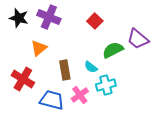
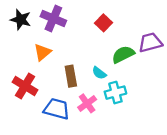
purple trapezoid: (138, 39) -> (150, 42), turned 125

